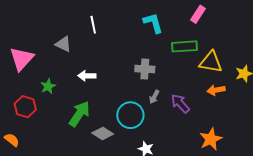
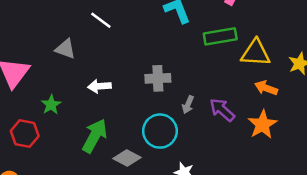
white line: (93, 25) -> (101, 20), turned -36
gray cross: (145, 69) -> (158, 78), moved
orange arrow: (216, 90) -> (266, 88), turned 36
orange star: (211, 139) -> (263, 125), moved

